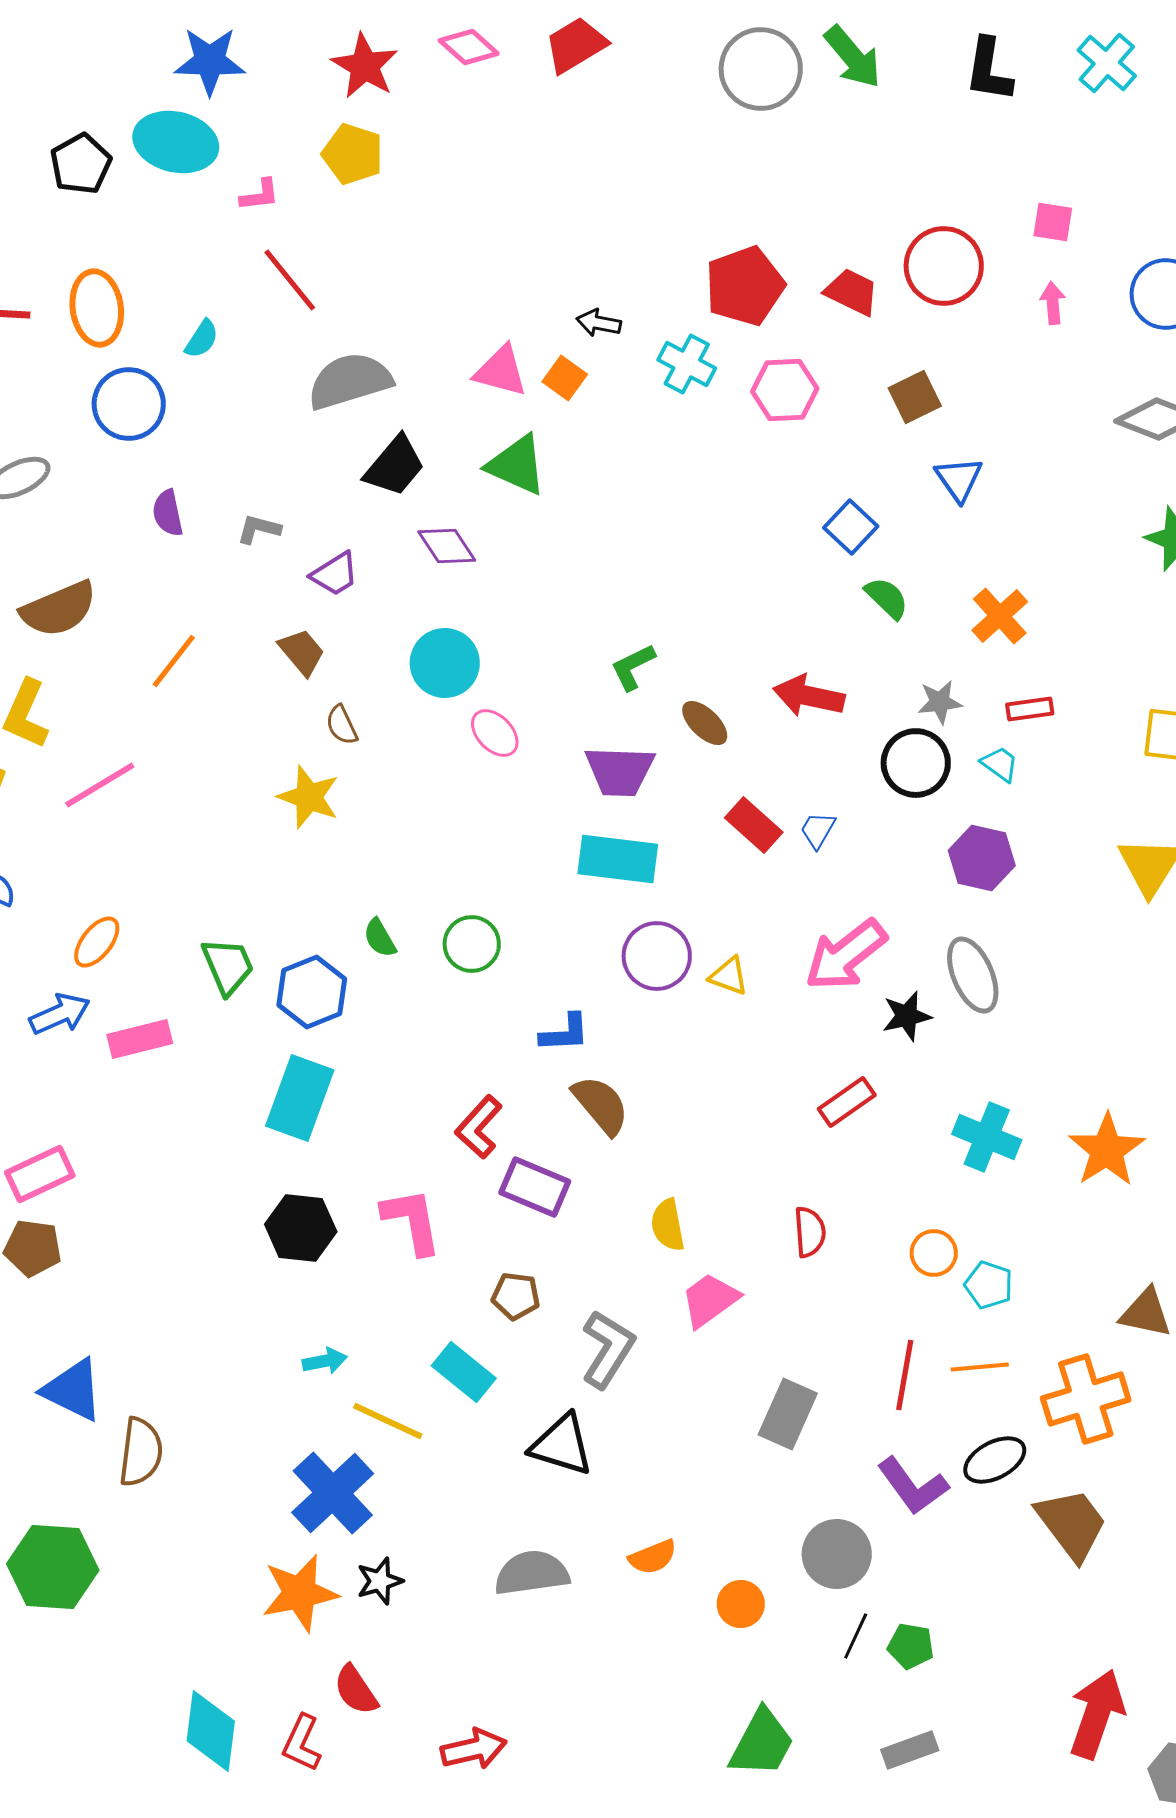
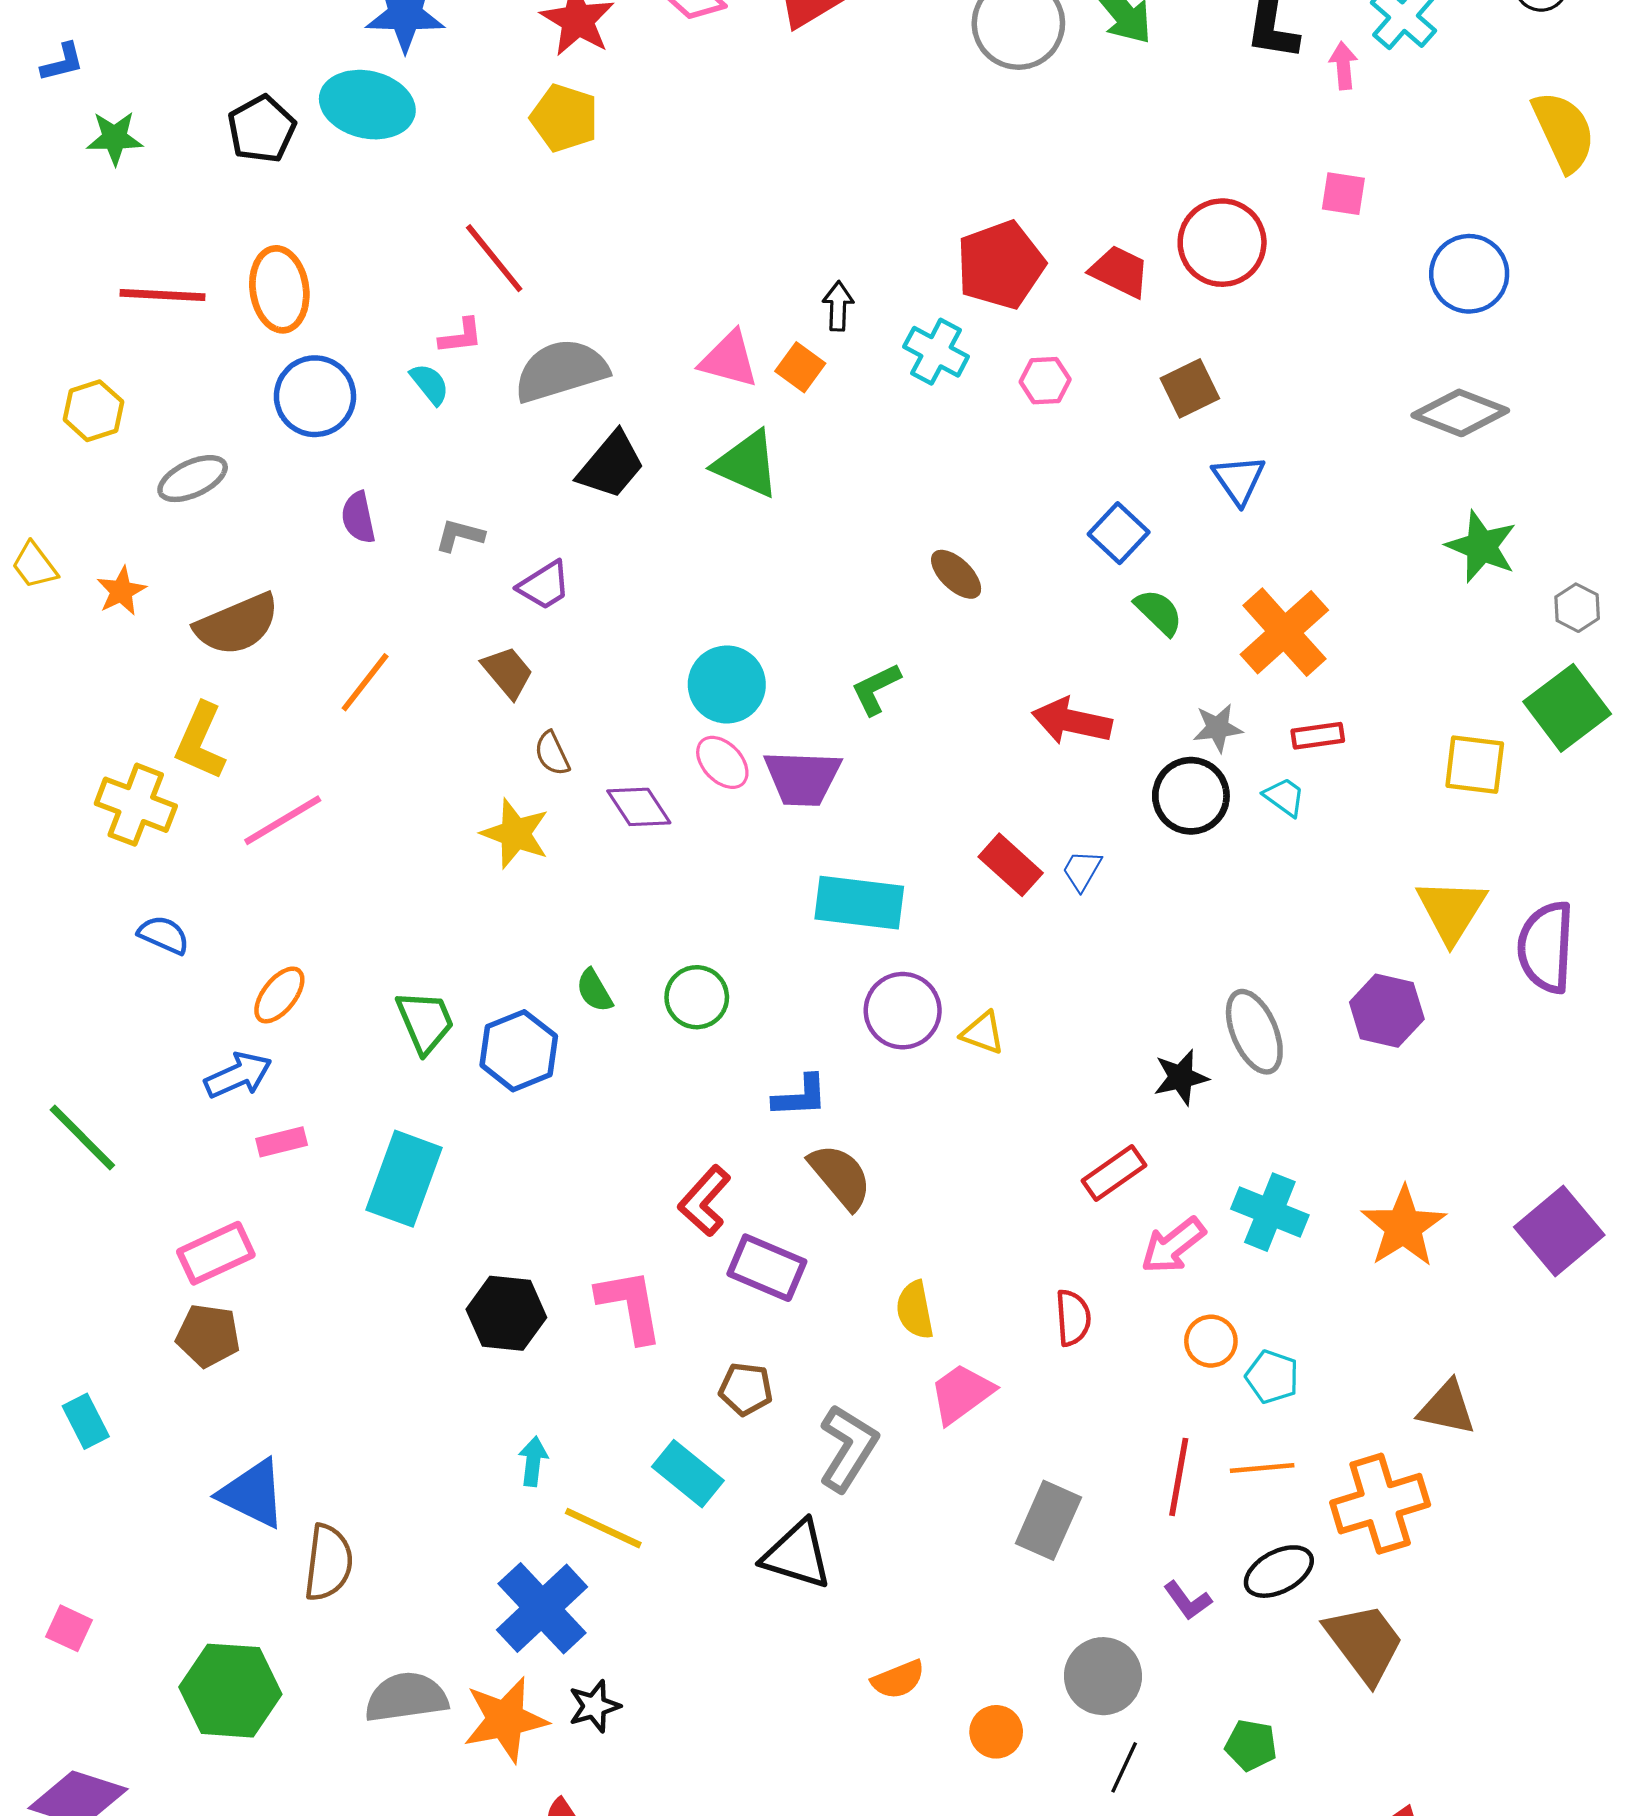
pink L-shape: (260, 195) -> (461, 336), moved
pink arrow: (1053, 303) -> (1343, 66), moved
black arrow: (599, 323) -> (838, 306), turned 81
cyan semicircle: (202, 339) -> (430, 384), moved, turned -72
pink hexagon: (785, 390) -> (1045, 381), size x0.7
purple diamond: (447, 546) -> (639, 807), moved
orange cross: (1000, 616) -> (1284, 632), size x1.4
cyan circle: (445, 663) -> (727, 684), moved
brown ellipse: (705, 723) -> (956, 574), moved
purple trapezoid: (620, 771) -> (802, 778), moved
purple hexagon: (982, 858) -> (1387, 1011), moved
pink arrow: (846, 955) -> (1173, 1245), moved, size x0.7
pink rectangle: (140, 1039) -> (282, 1142), moved, size x0.7
cyan rectangle: (300, 1098) -> (404, 1179), moved
cyan arrow: (325, 1361) -> (533, 1461), turned -72
purple L-shape: (913, 1486) -> (1188, 1600), size x0.6
gray semicircle: (532, 1573) -> (406, 1697), moved
green pentagon: (911, 1646) -> (1251, 1745), moved

